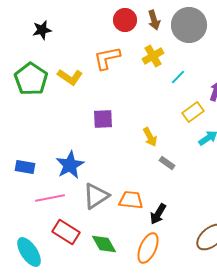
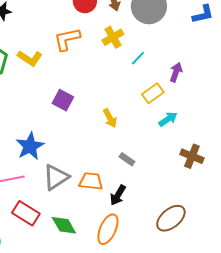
purple square: (103, 119) -> (63, 100), turned 30
gray rectangle: (167, 163) -> (127, 159), moved

